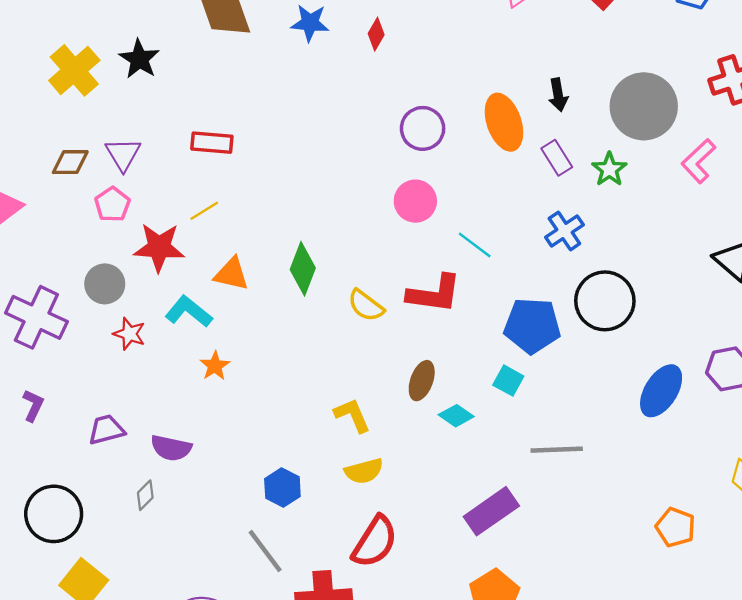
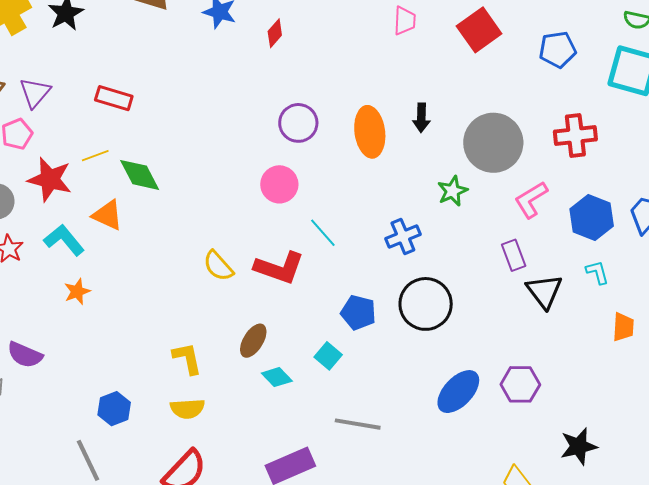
purple rectangle: (557, 158) -> (514, 255), moved
green diamond: (303, 269) -> (140, 175), moved, turned -60
blue pentagon: (532, 326) -> (358, 313), size x0.7

